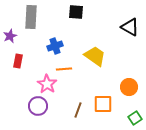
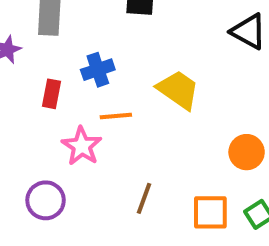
red rectangle: (18, 61) -> (52, 94), moved
orange square: (103, 104) -> (210, 212), moved
purple circle: (38, 106) -> (46, 200), moved

